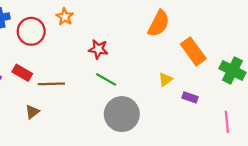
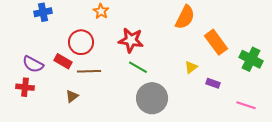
red circle: (31, 31) -> (81, 42), moved
red star: (98, 49) -> (131, 40), size x1.4
pink line: (227, 122) -> (246, 105), turned -66

